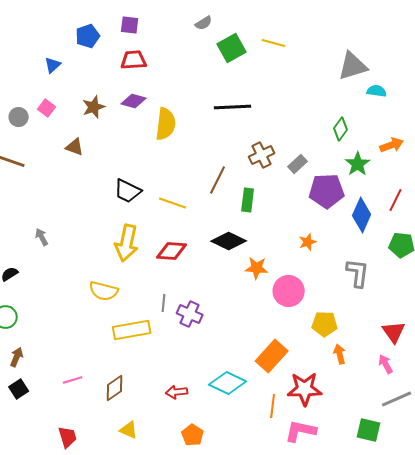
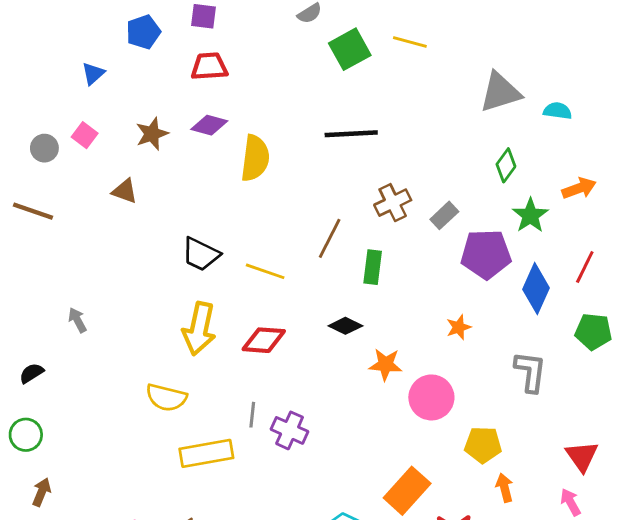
gray triangle: (353, 66) -> (500, 92), moved
black diamond: (229, 241) -> (345, 326), size x0.7

